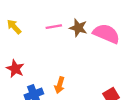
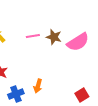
pink semicircle: (106, 34) -> (78, 42), turned 125

